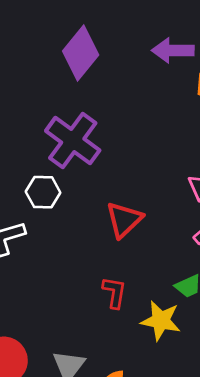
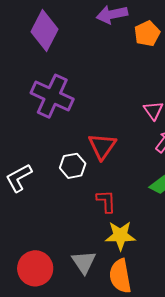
white hexagon: (43, 192) -> (73, 166), moved
yellow star: (161, 321) -> (120, 236), moved

